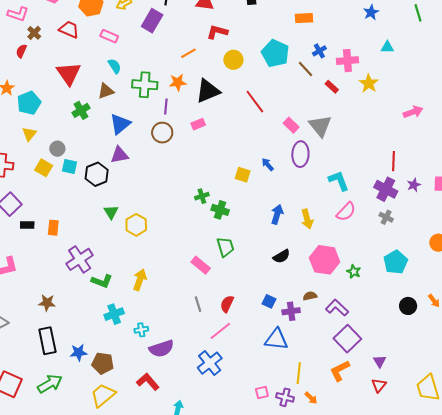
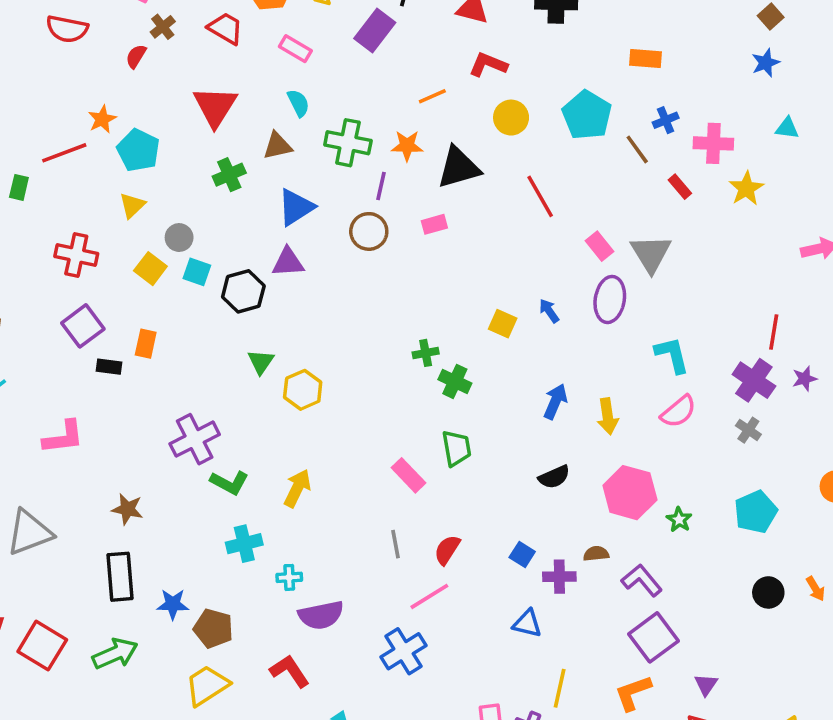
cyan pentagon: (29, 103) -> (138, 150), turned -30
orange rectangle: (53, 228) -> (146, 344), moved
blue triangle: (276, 339) -> (527, 623), size x0.7

